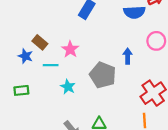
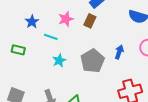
brown rectangle: (40, 42) -> (90, 21), moved, turned 56
pink star: (70, 49) -> (66, 19), moved

